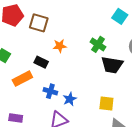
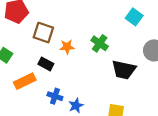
brown square: (39, 23) -> (43, 33), moved
green cross: (98, 44) -> (100, 43), moved

